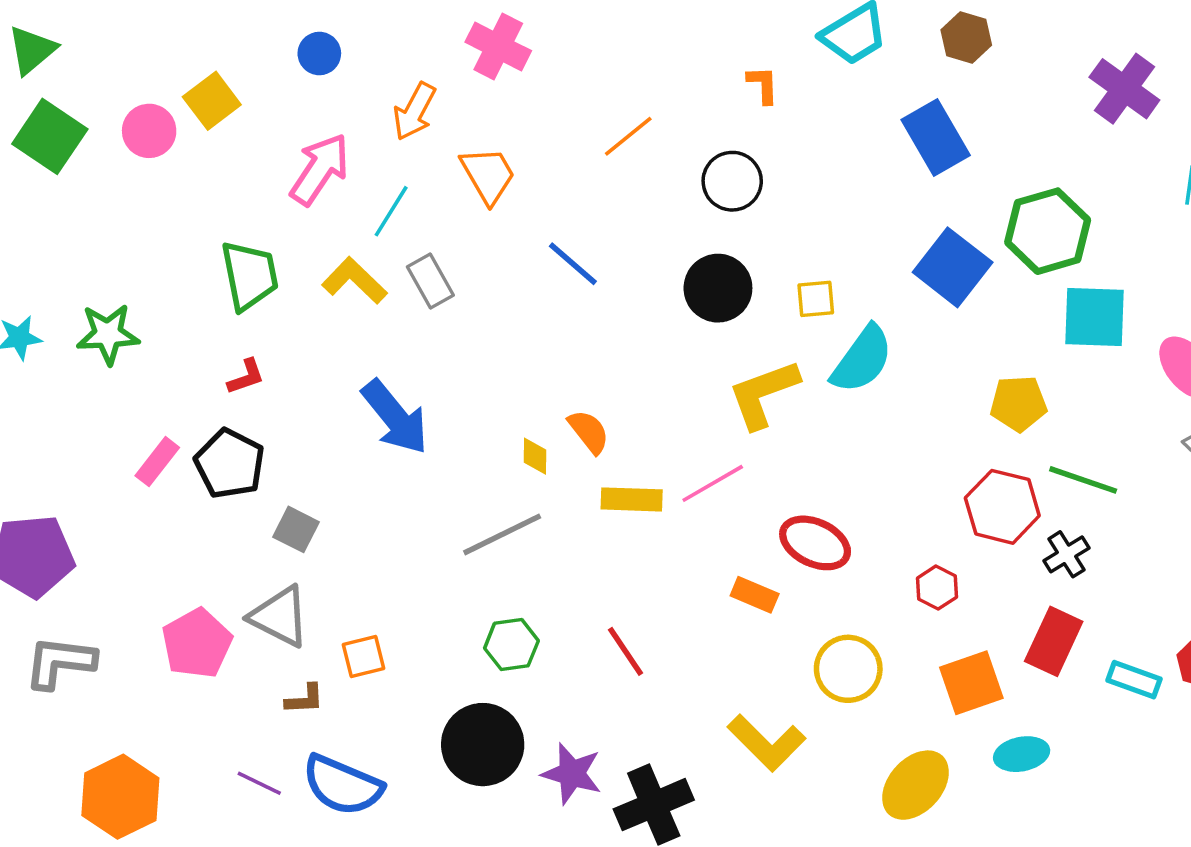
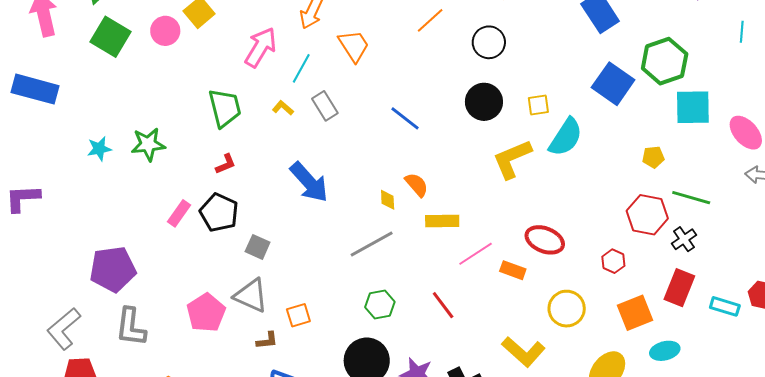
blue line: (573, 264) -> (405, 118), moved
yellow L-shape: (354, 281) -> (283, 108), size x0.6
yellow pentagon: (1018, 403) -> (653, 157), size x0.7
pink line: (713, 483) -> (476, 254), moved
gray L-shape: (60, 662) -> (131, 327), turned -87

